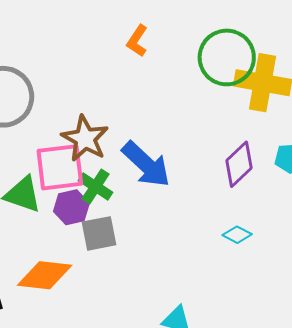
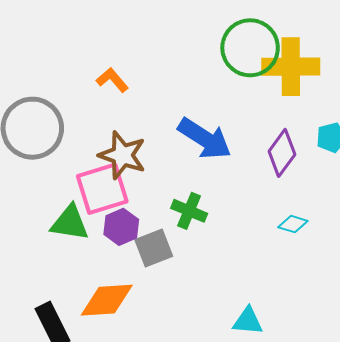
orange L-shape: (137, 41) -> (112, 80), moved, turned 116
blue arrow: (146, 164) -> (205, 139), moved
green cross: (96, 186) -> (189, 211), moved

